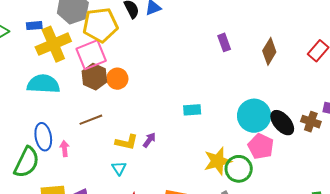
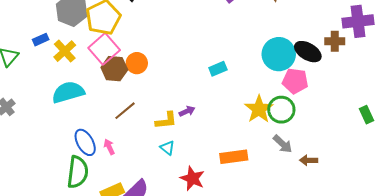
yellow cross: (53, 44) -> (65, 51), size x0.7
purple arrow: (149, 140) -> (187, 111), turned 49

